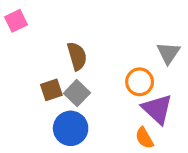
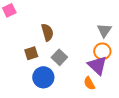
orange circle: (140, 82) -> (102, 51), moved
gray square: (77, 93) -> (59, 57), moved

